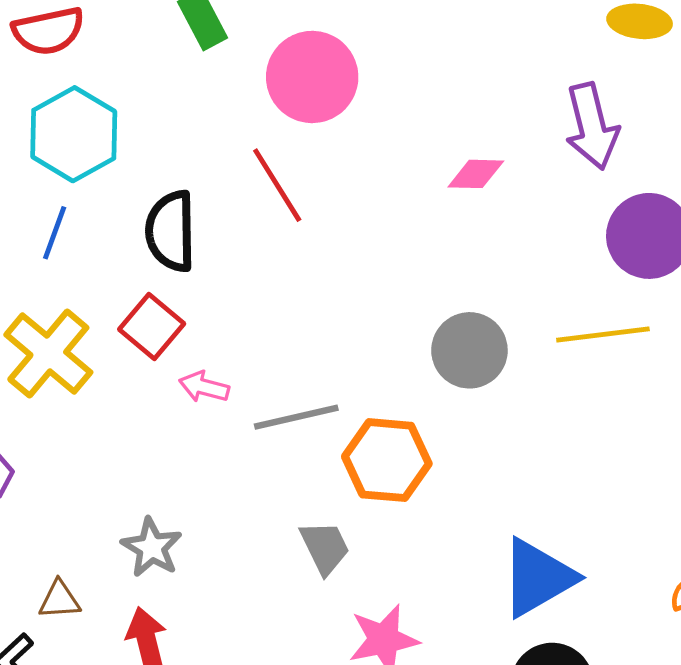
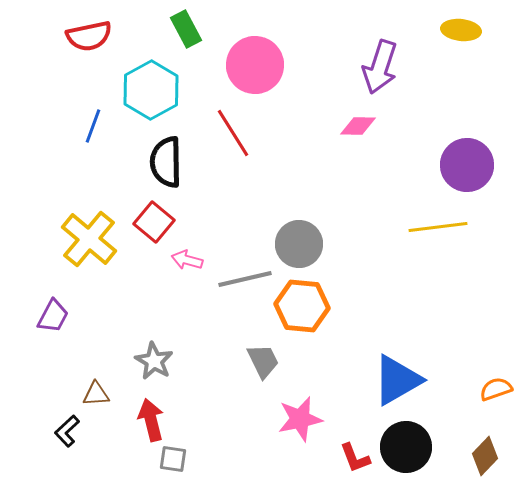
purple arrow: (592, 126) -> (380, 67), moved, turned 32
cyan hexagon: (74, 134) -> (151, 90), moved
blue line: (55, 233) -> (93, 126), moved
gray circle: (469, 350) -> (299, 244), moved

